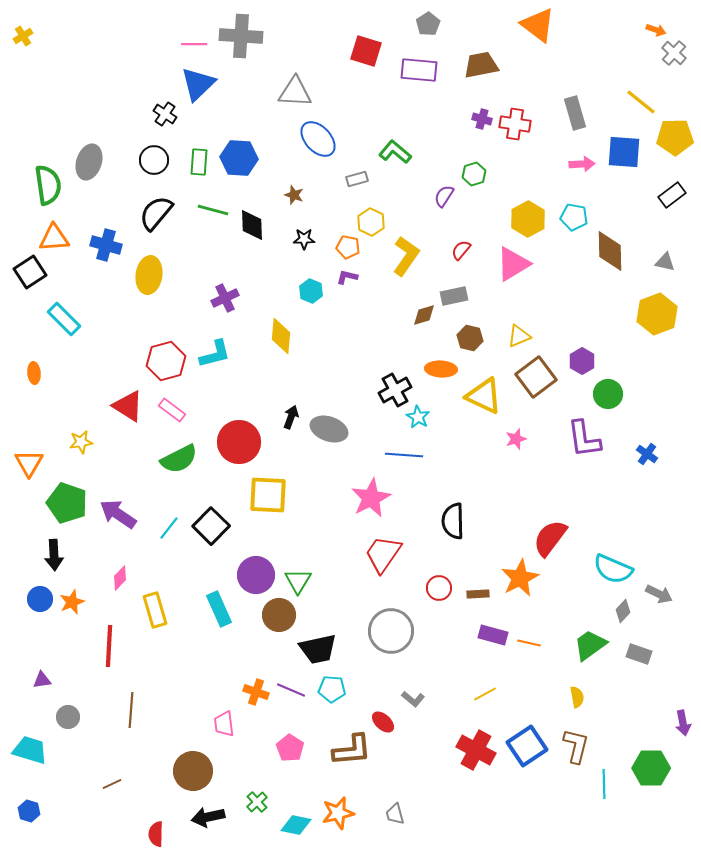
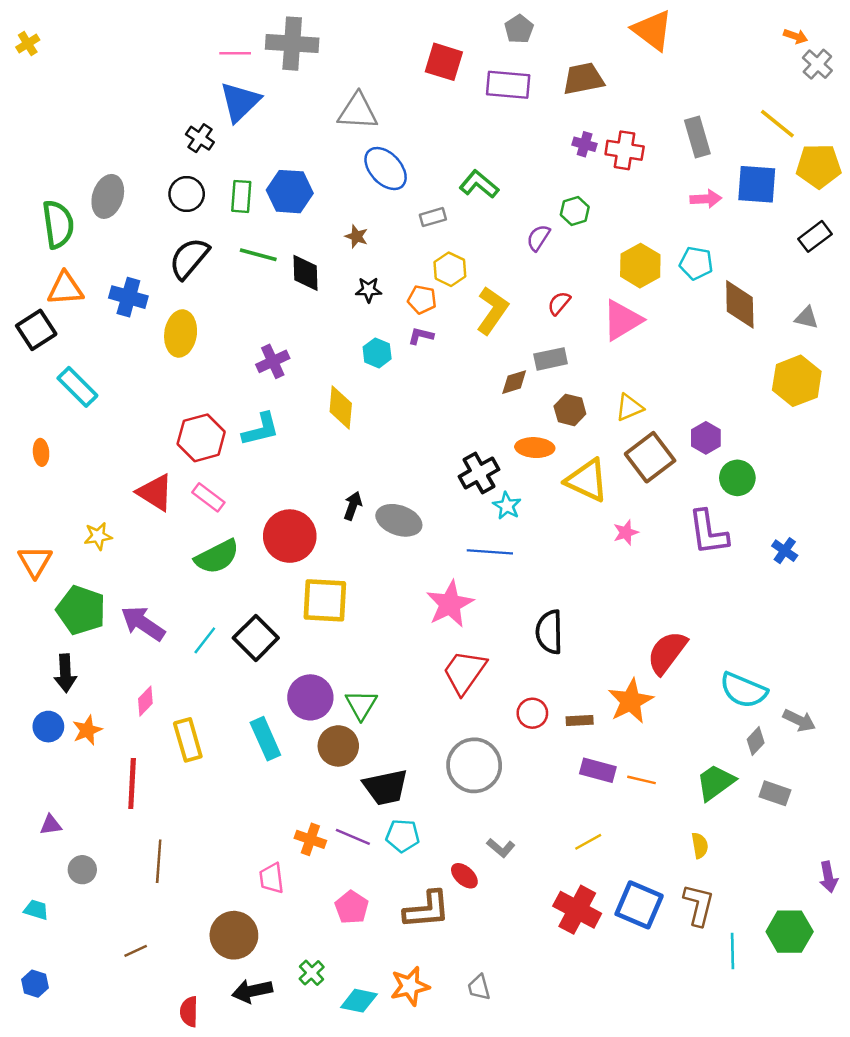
blue square: (527, 746) -> (639, 905), turned -33
cyan trapezoid: (30, 750) -> (36, 910), size x0.6

